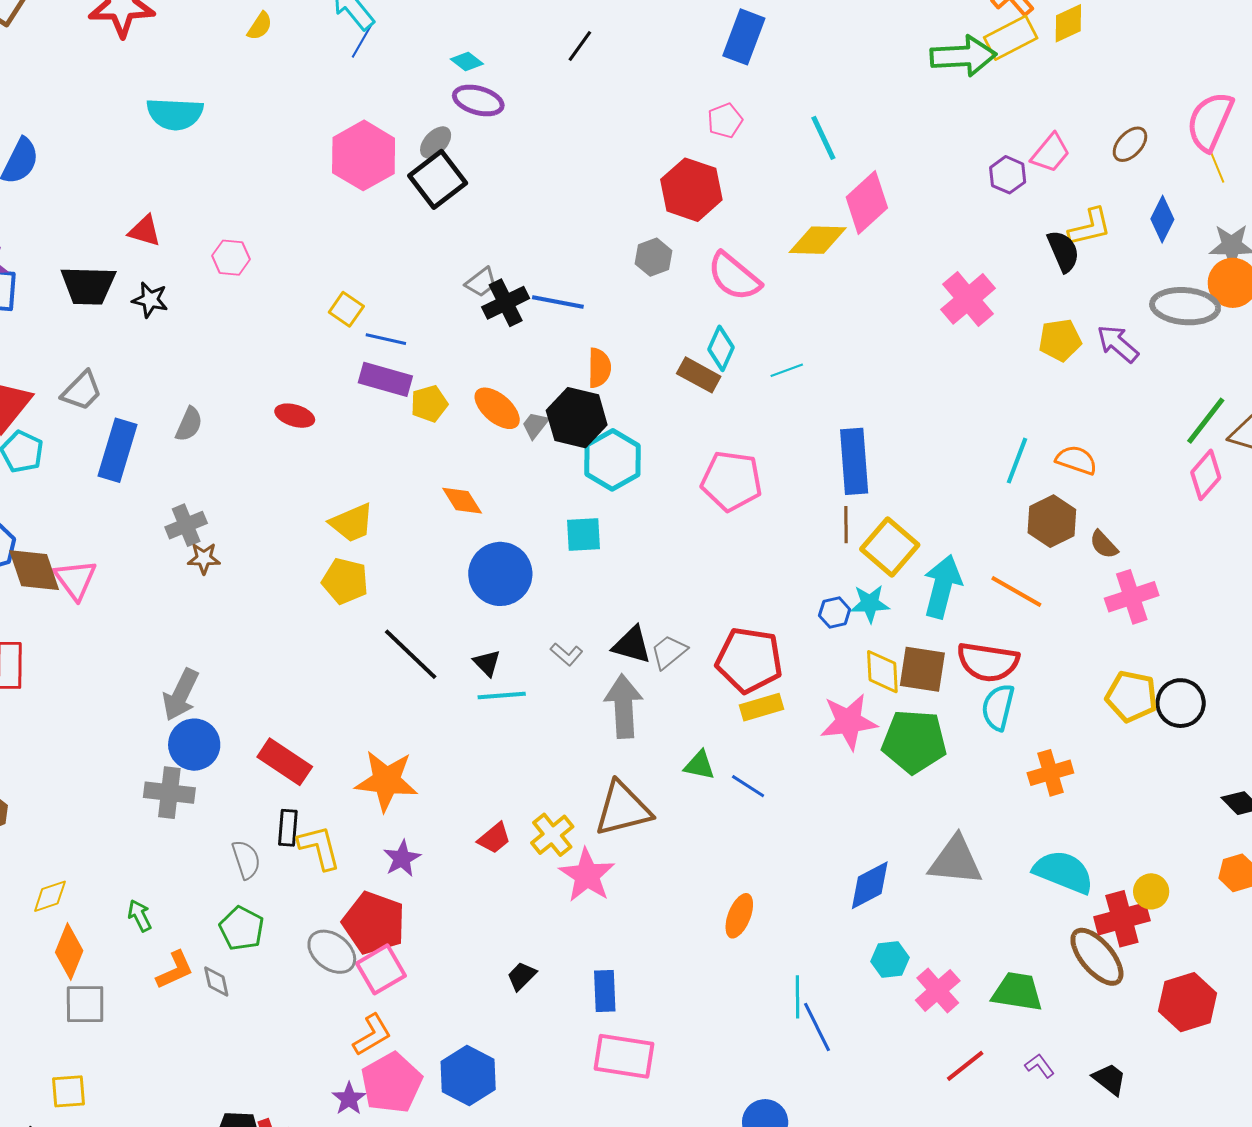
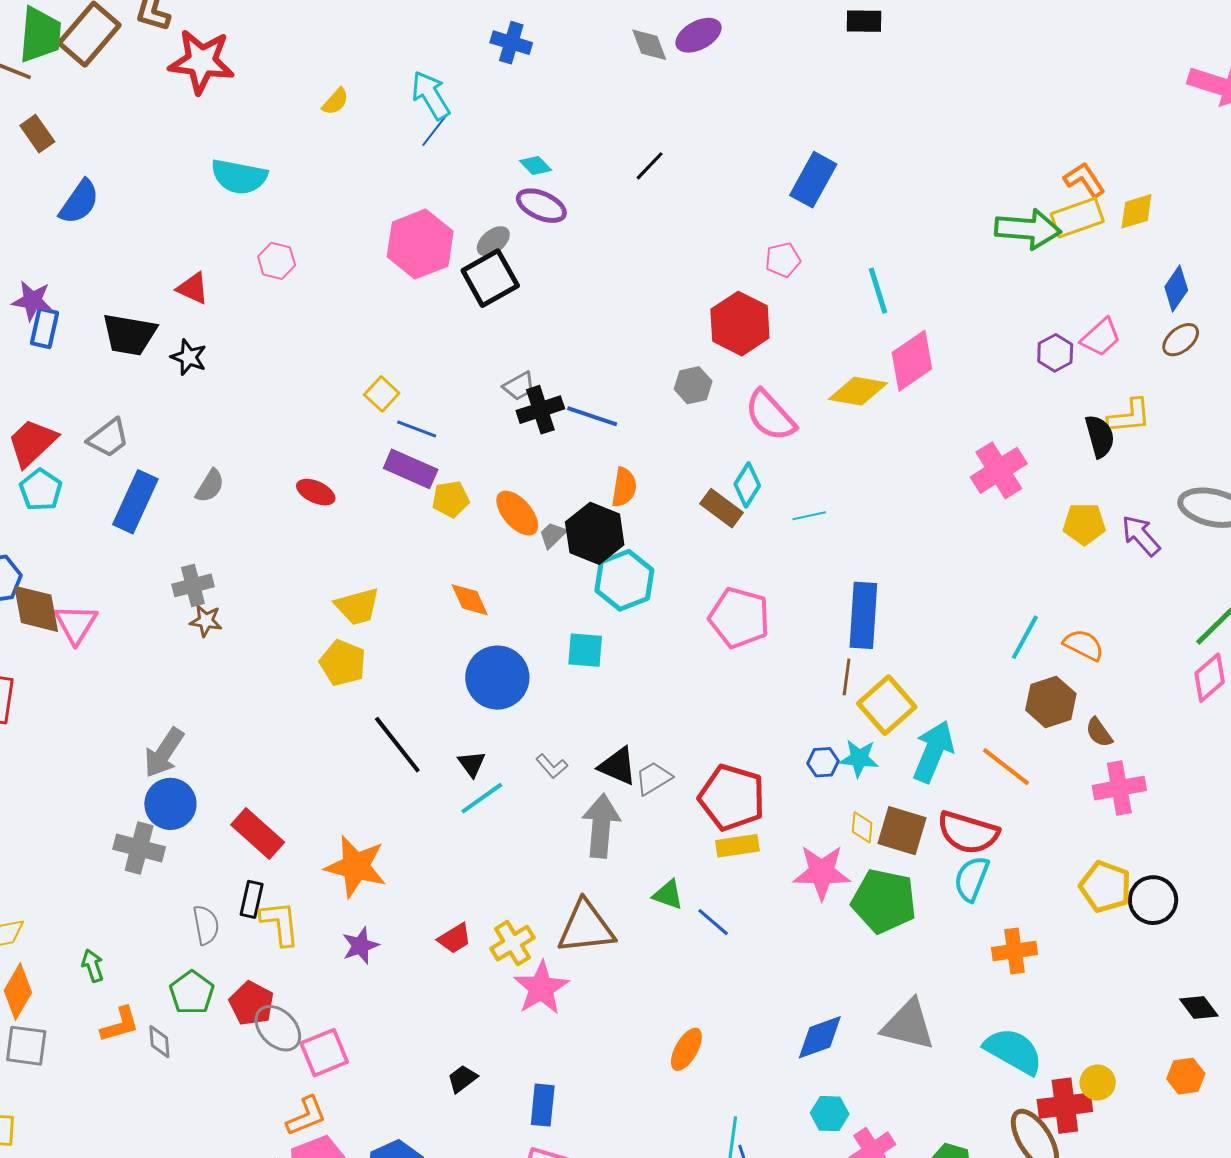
blue diamond: (1162, 219) -> (1176, 289), moved
pink hexagon: (231, 258) -> (277, 261), moved
yellow diamond: (882, 672) -> (862, 827), size x0.7
cyan line: (502, 696) -> (482, 798), turned -39
red pentagon: (374, 923) -> (252, 1003), moved, size x0.7

